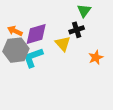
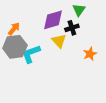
orange arrow: (15, 31) -> (14, 29), turned 104
purple diamond: (36, 34) -> (53, 20), moved

